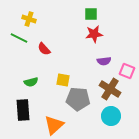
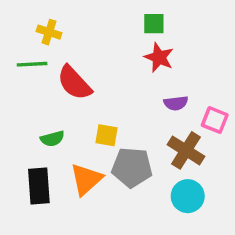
red star: (94, 34) -> (159, 57), turned 30
green line: (19, 38) -> (32, 64), turned -30
red semicircle: (44, 49) -> (74, 83), size x1.6
orange triangle: (54, 125) -> (86, 179), moved

